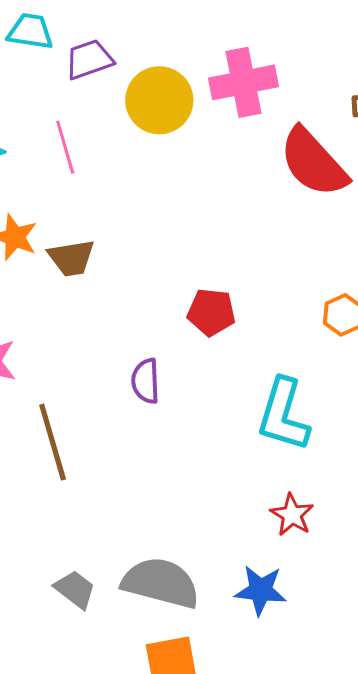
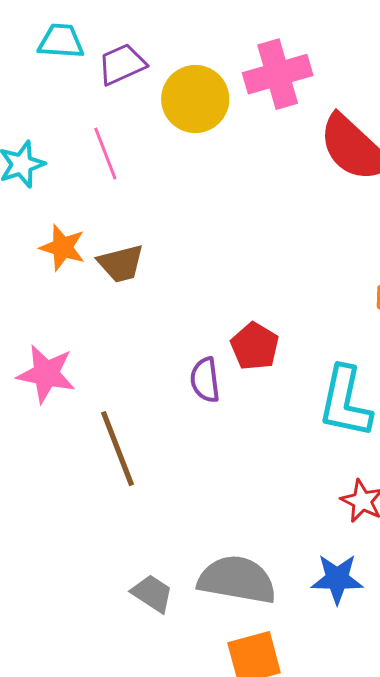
red pentagon: (211, 312) -> (255, 346), moved, turned 30

